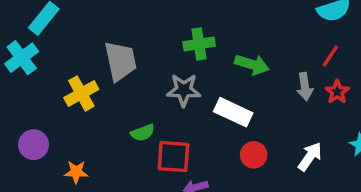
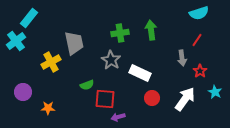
green arrow: (252, 64) -> (151, 30), moved, turned -114
gray star: (184, 90) -> (111, 60), turned 30
red star: (337, 92) -> (200, 71), moved
white arrow: (310, 157) -> (185, 99), size x1.4

